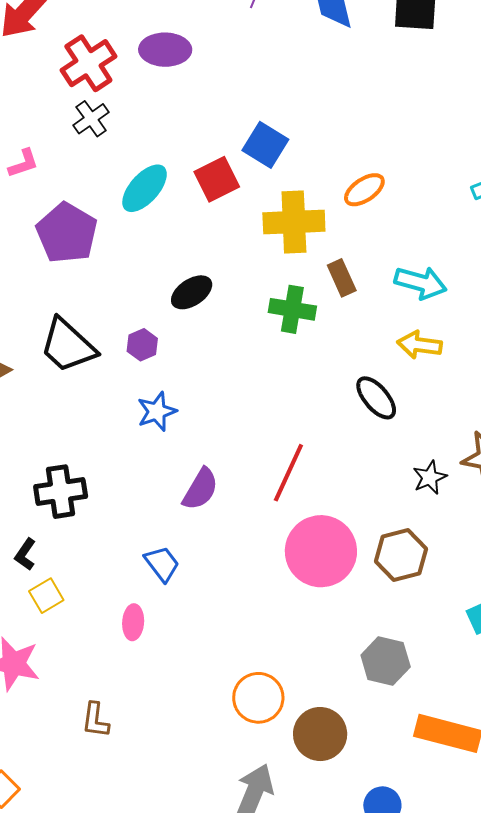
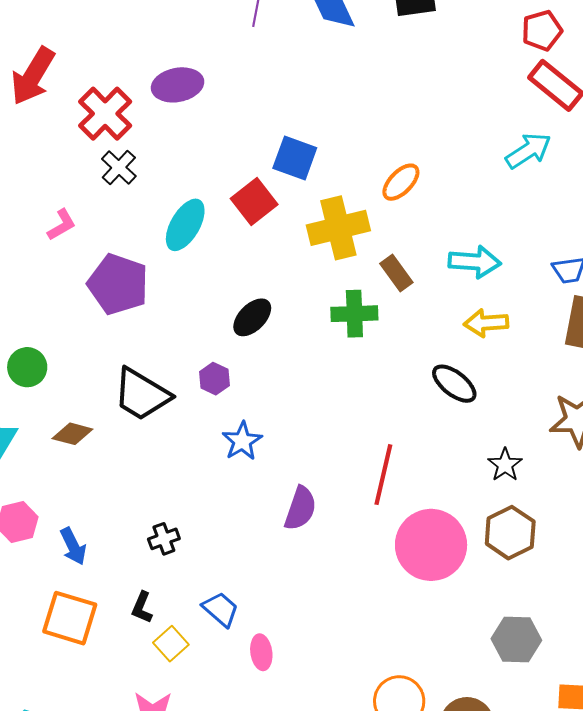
black star: (430, 477) -> (505, 465), moved
black cross: (61, 492) -> (164, 539), size x0.6
blue trapezoid: (162, 564) -> (221, 609), moved

